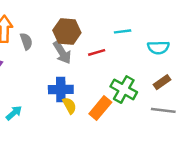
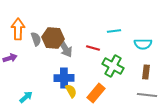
brown hexagon: (67, 31) -> (53, 38), moved
red line: (97, 52) -> (93, 48), turned 32
brown rectangle: (162, 82) -> (146, 72), turned -48
green cross: (124, 89) -> (113, 66), moved

